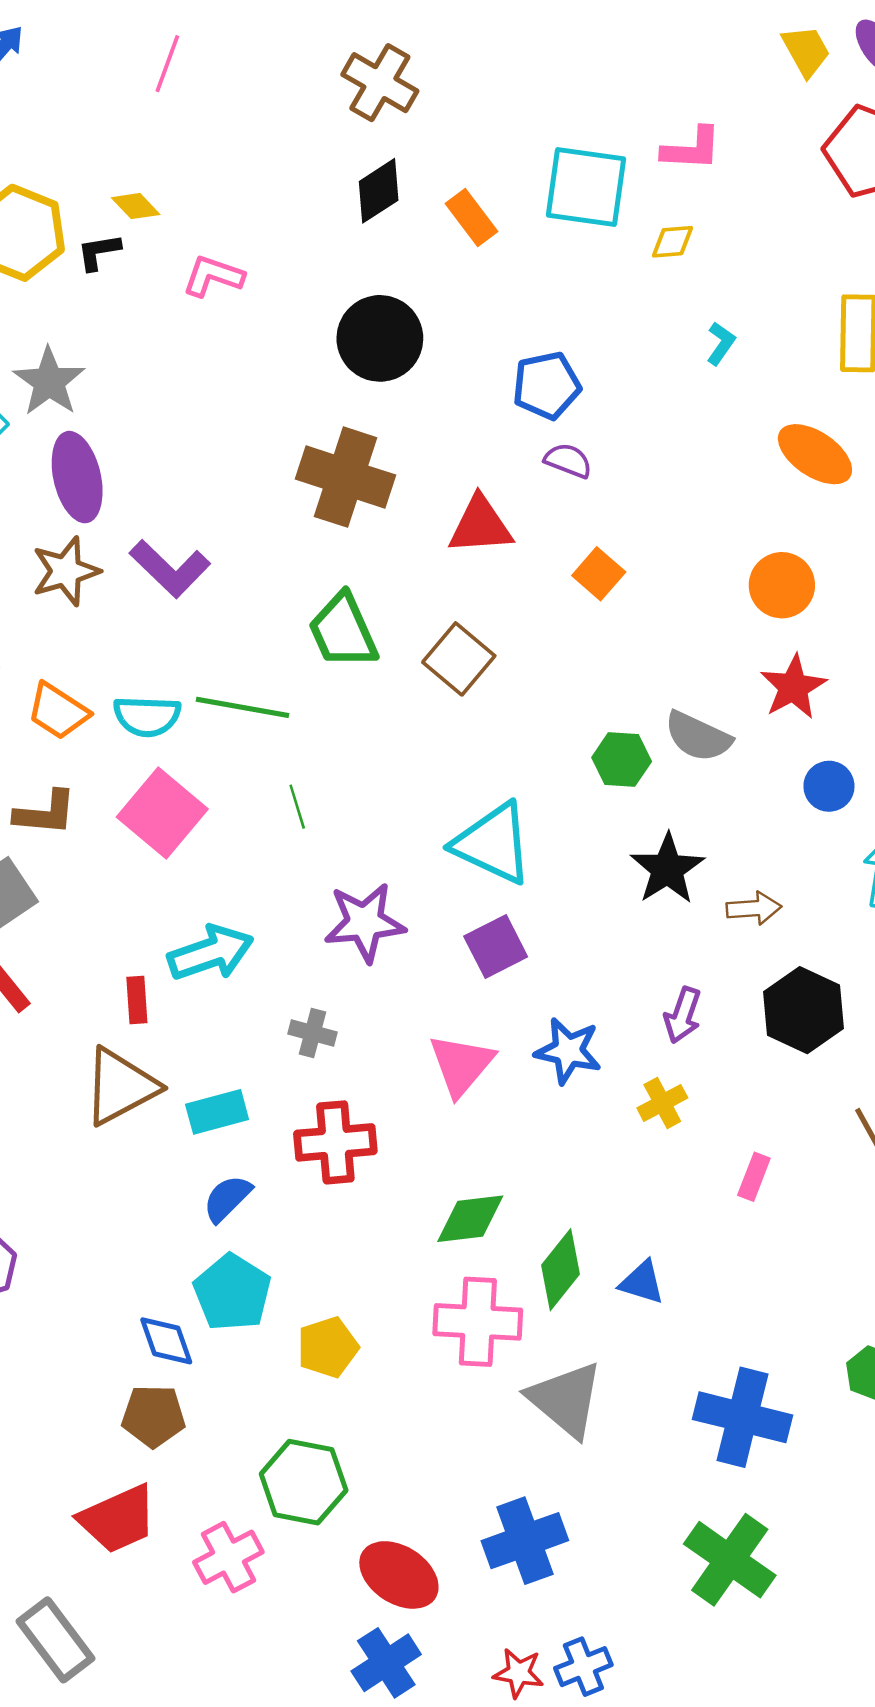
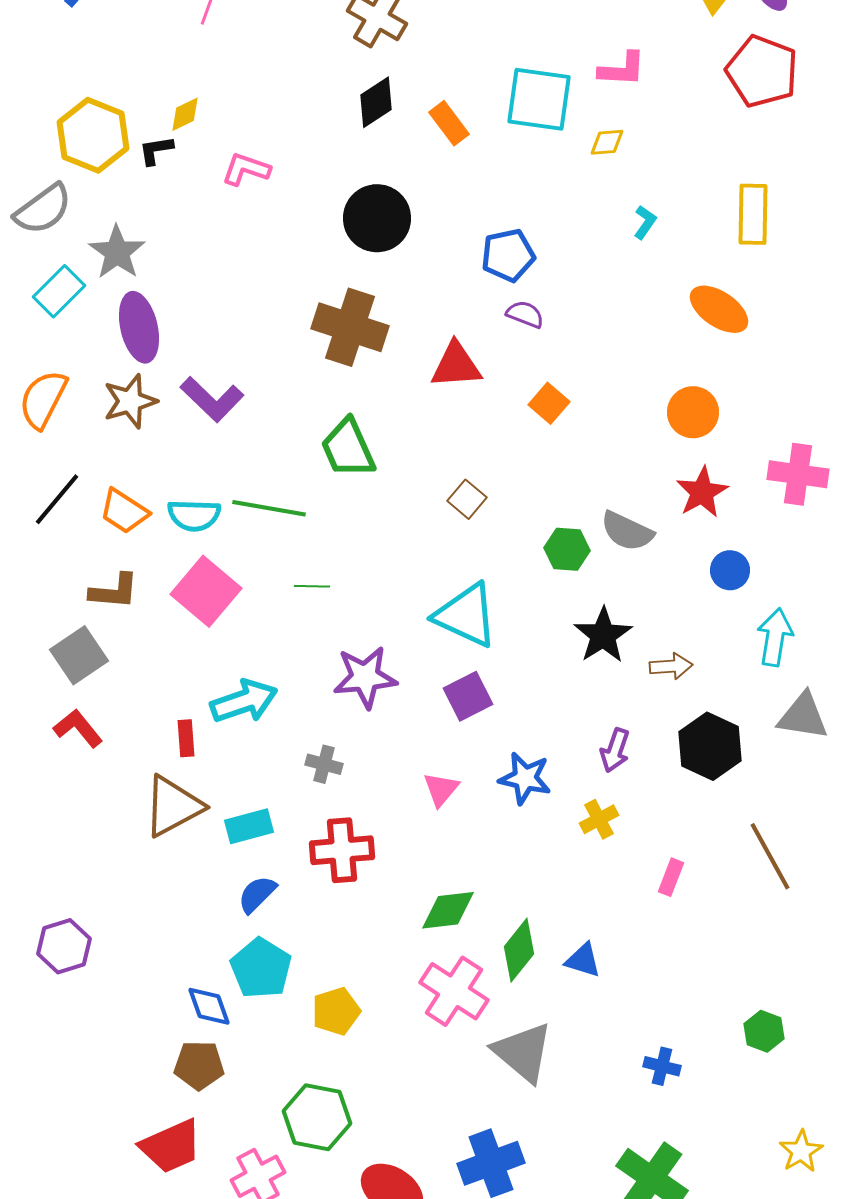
yellow diamond: (136, 206) -> (185, 114), turned -72
brown square: (459, 659) -> (467, 499), moved, size x0.7
green line: (297, 807) -> (312, 586), turned -72
pink triangle: (461, 1065) -> (441, 789), size x0.7
pink cross: (478, 1322) -> (454, 991), turned 30
blue cross: (742, 1417) -> (662, 1066), size x0.5

